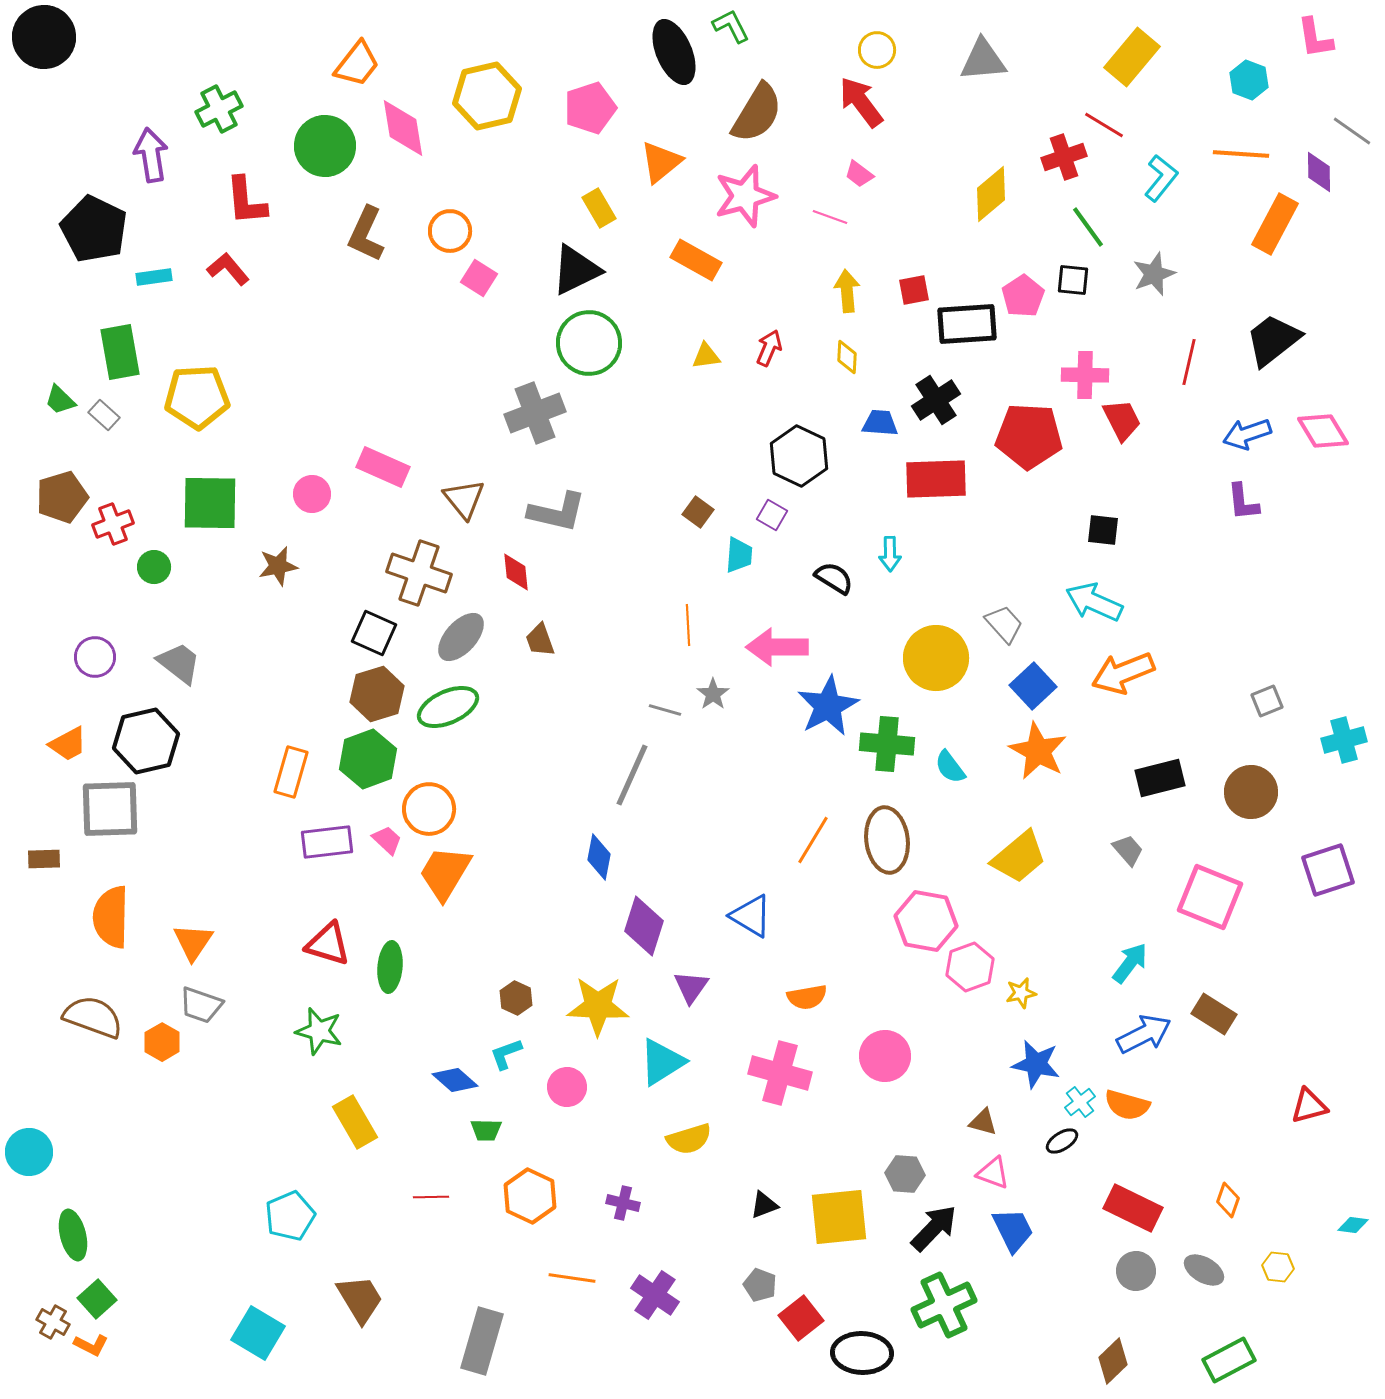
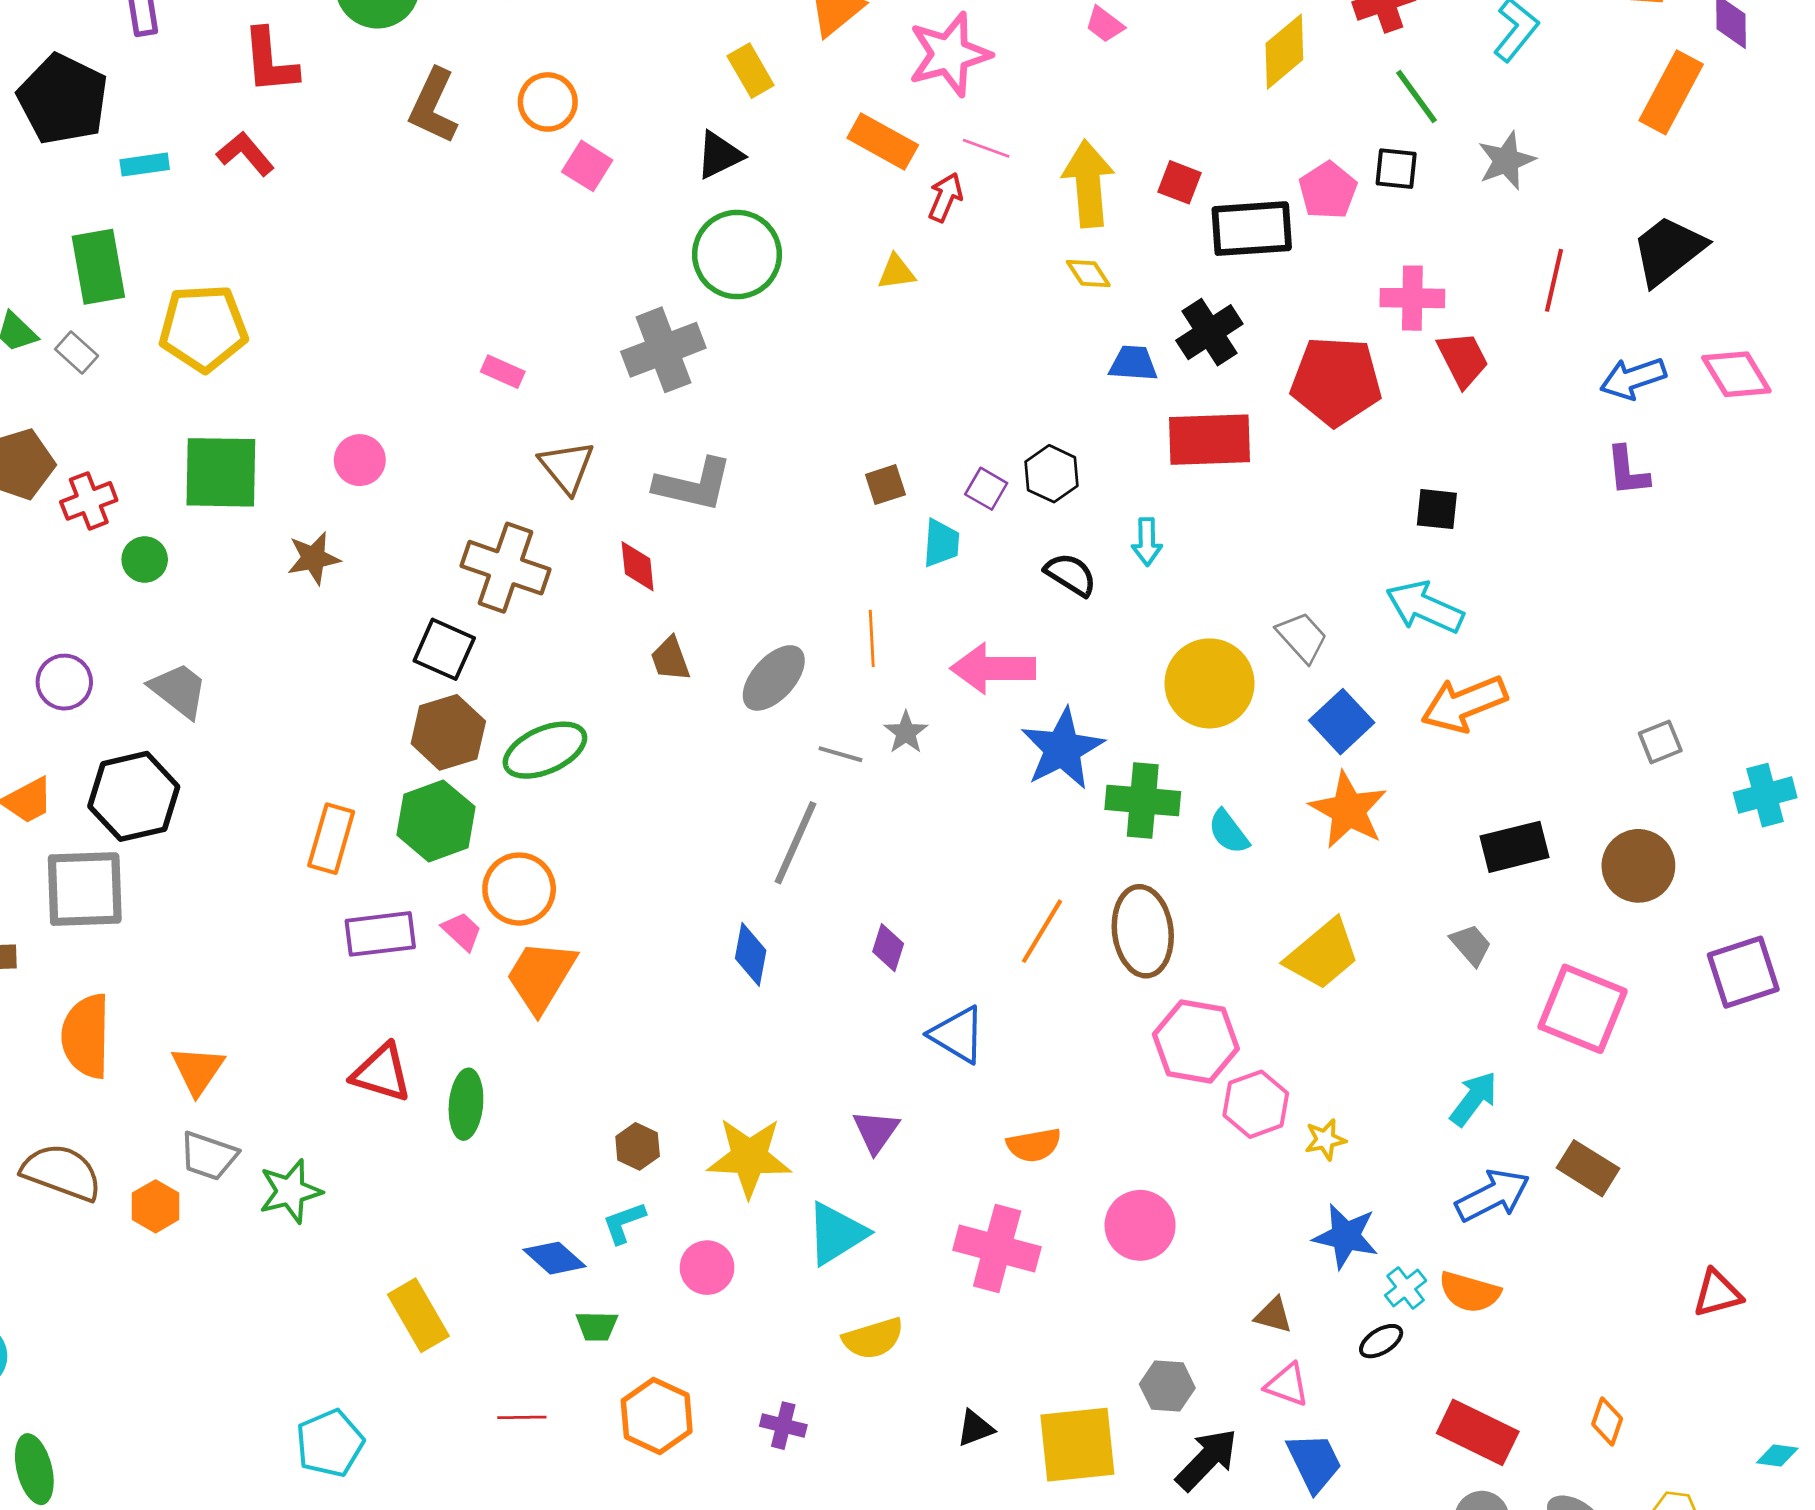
pink line: (830, 217) -> (986, 148), moved
black triangle: (576, 270) -> (719, 155), size x0.7
red square: (914, 290) -> (1180, 182), turned 32
yellow arrow: (847, 291) -> (1088, 184), size x1.5
red arrow: (769, 348) -> (945, 197), moved
yellow diamond: (847, 357) -> (1088, 274), turned -36
black hexagon: (799, 456) -> (1052, 474), moved, size x0.7
pink rectangle: (383, 467) -> (503, 372), moved, size x0.6
brown square: (698, 512) -> (885, 485), turned 36
gray ellipse: (461, 637) -> (774, 678), moved
purple diamond: (644, 926) -> (888, 948), moved, size x0.6
green star: (319, 1031) -> (290, 1191), moved, turned -30

